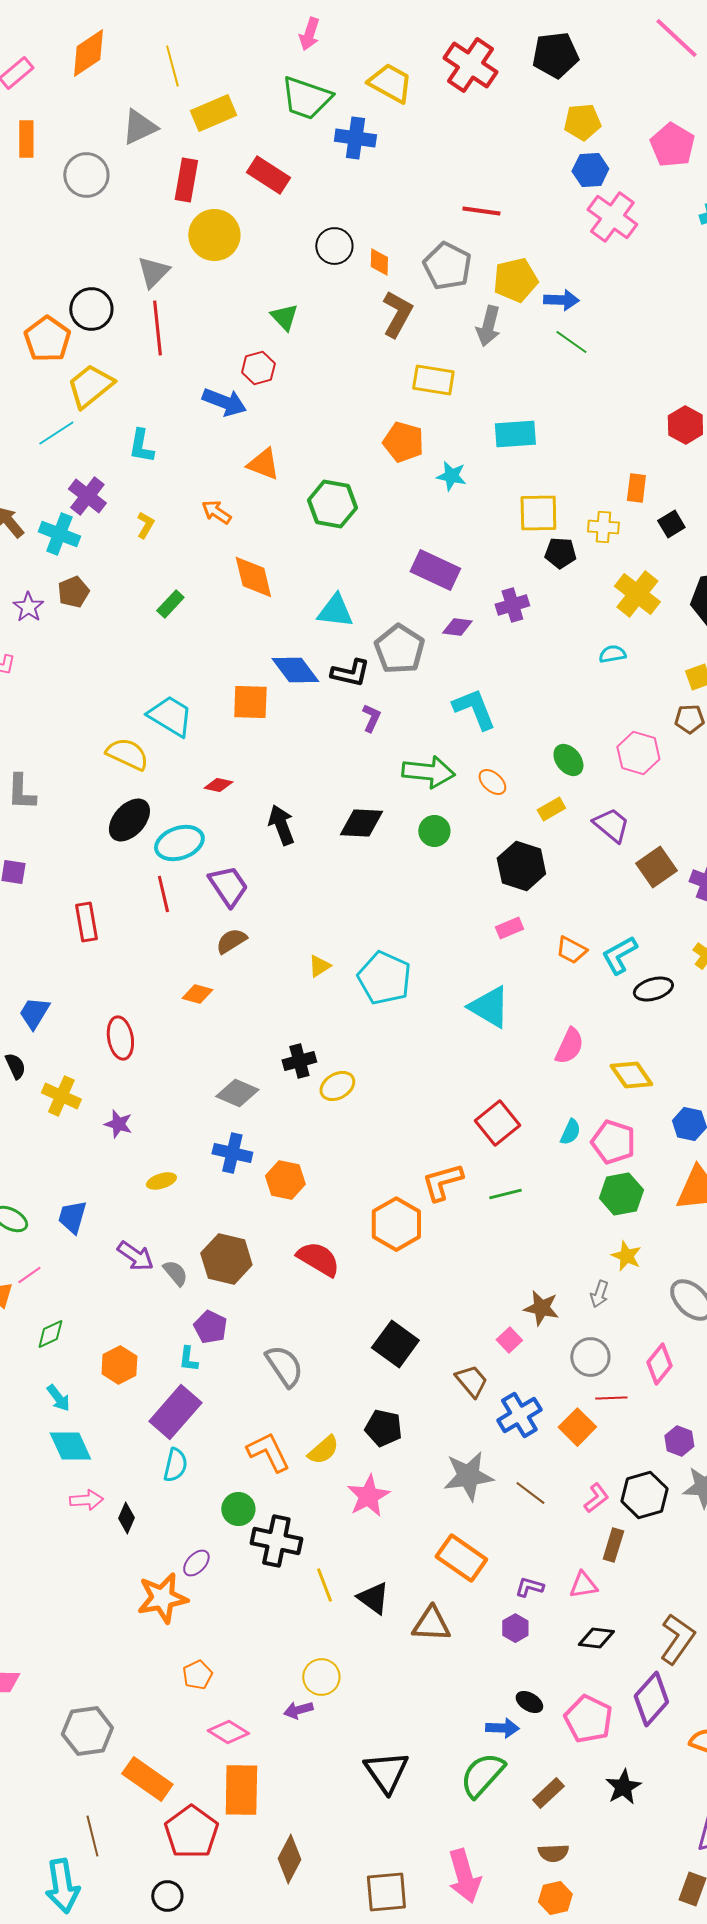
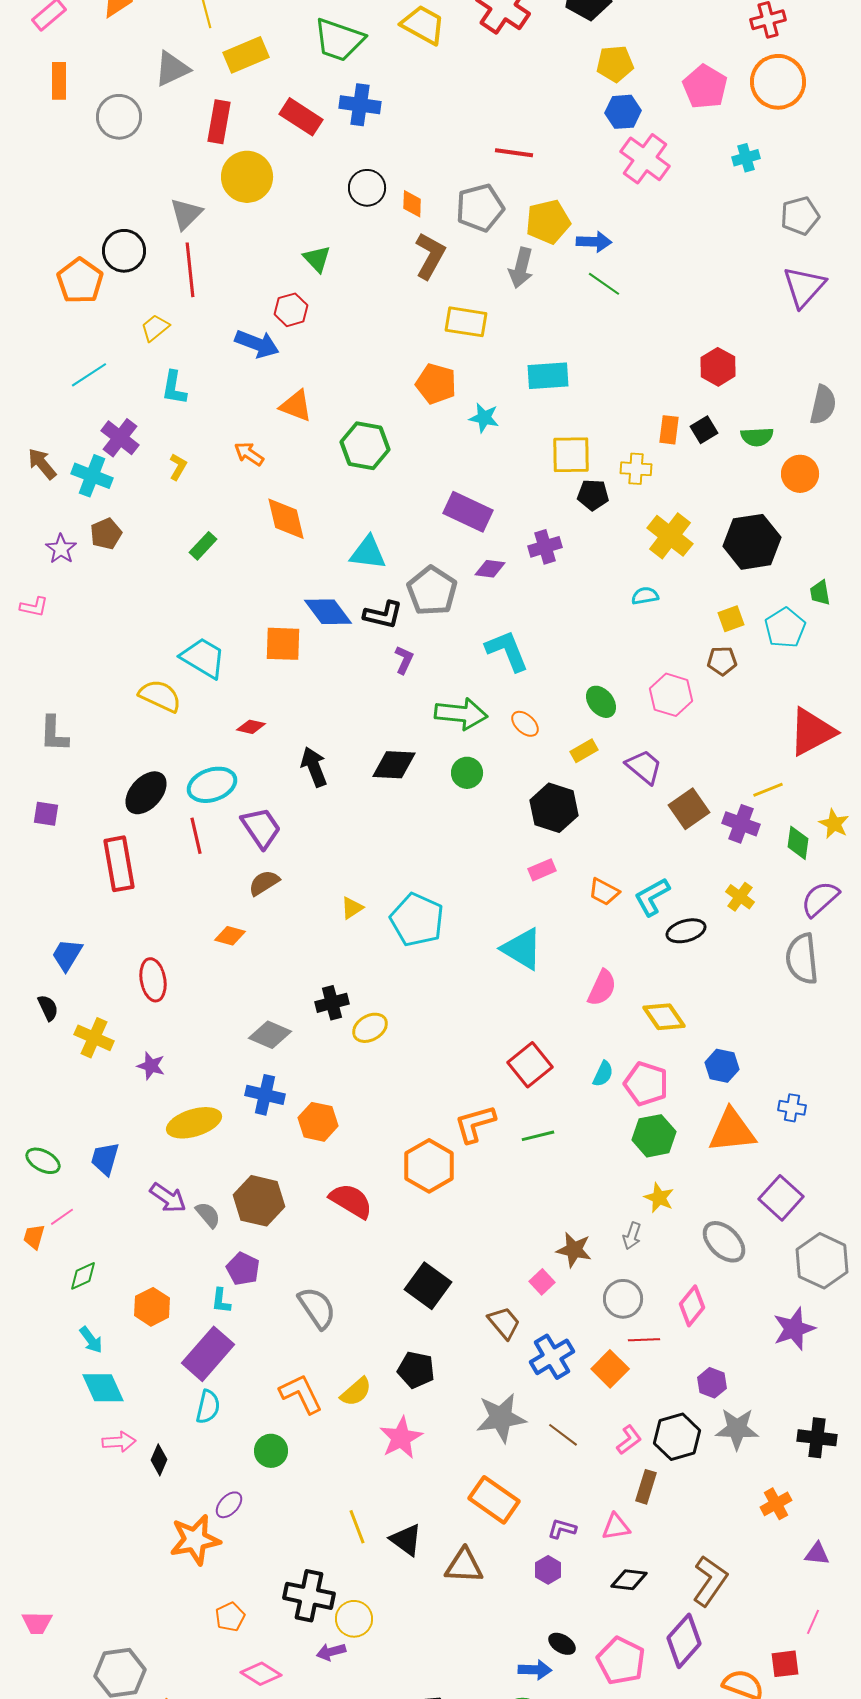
blue cross: (355, 138) -> (360, 105), moved
gray pentagon: (447, 266) -> (480, 208), turned 30
yellow trapezoid: (90, 386) -> (155, 328), moved, size x0.6
black square: (671, 524) -> (704, 430), moved
black ellipse: (129, 820) -> (146, 793), moved
red rectangle: (86, 922) -> (119, 864), size x1.4
yellow ellipse: (161, 1181) -> (194, 1123), size x1.8
black cross: (276, 1541) -> (309, 1596), moved

